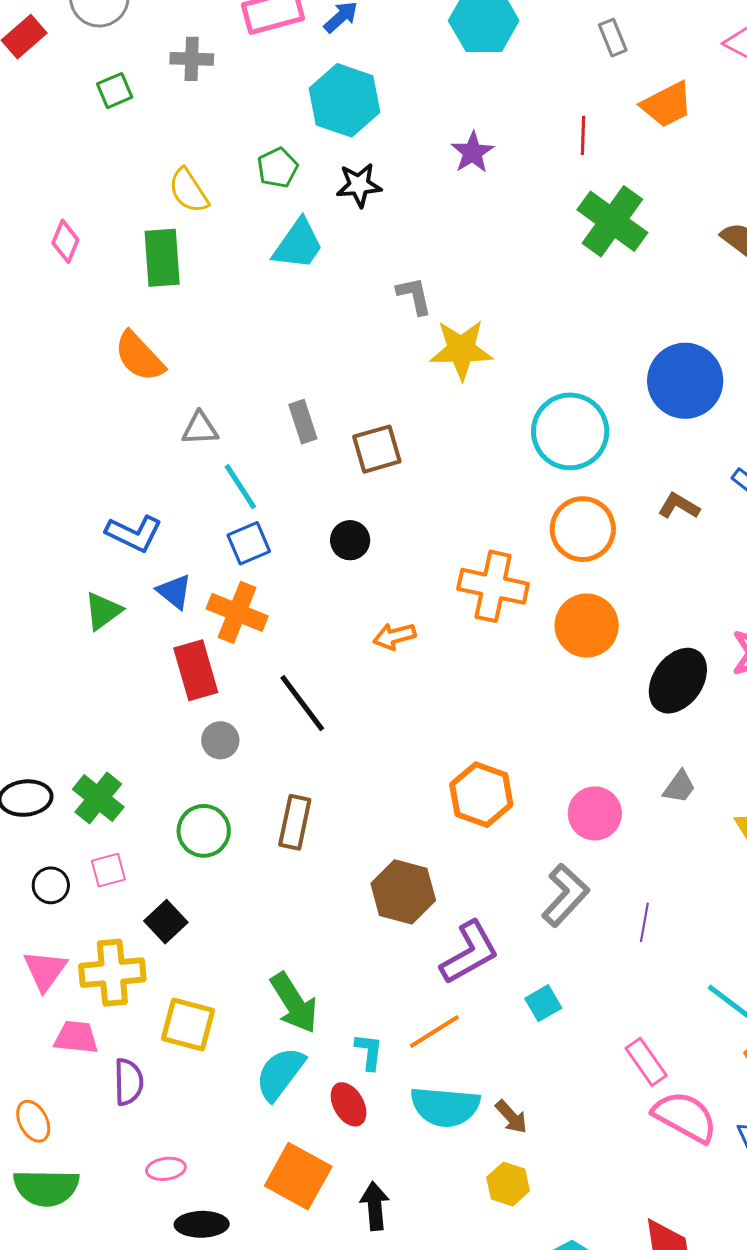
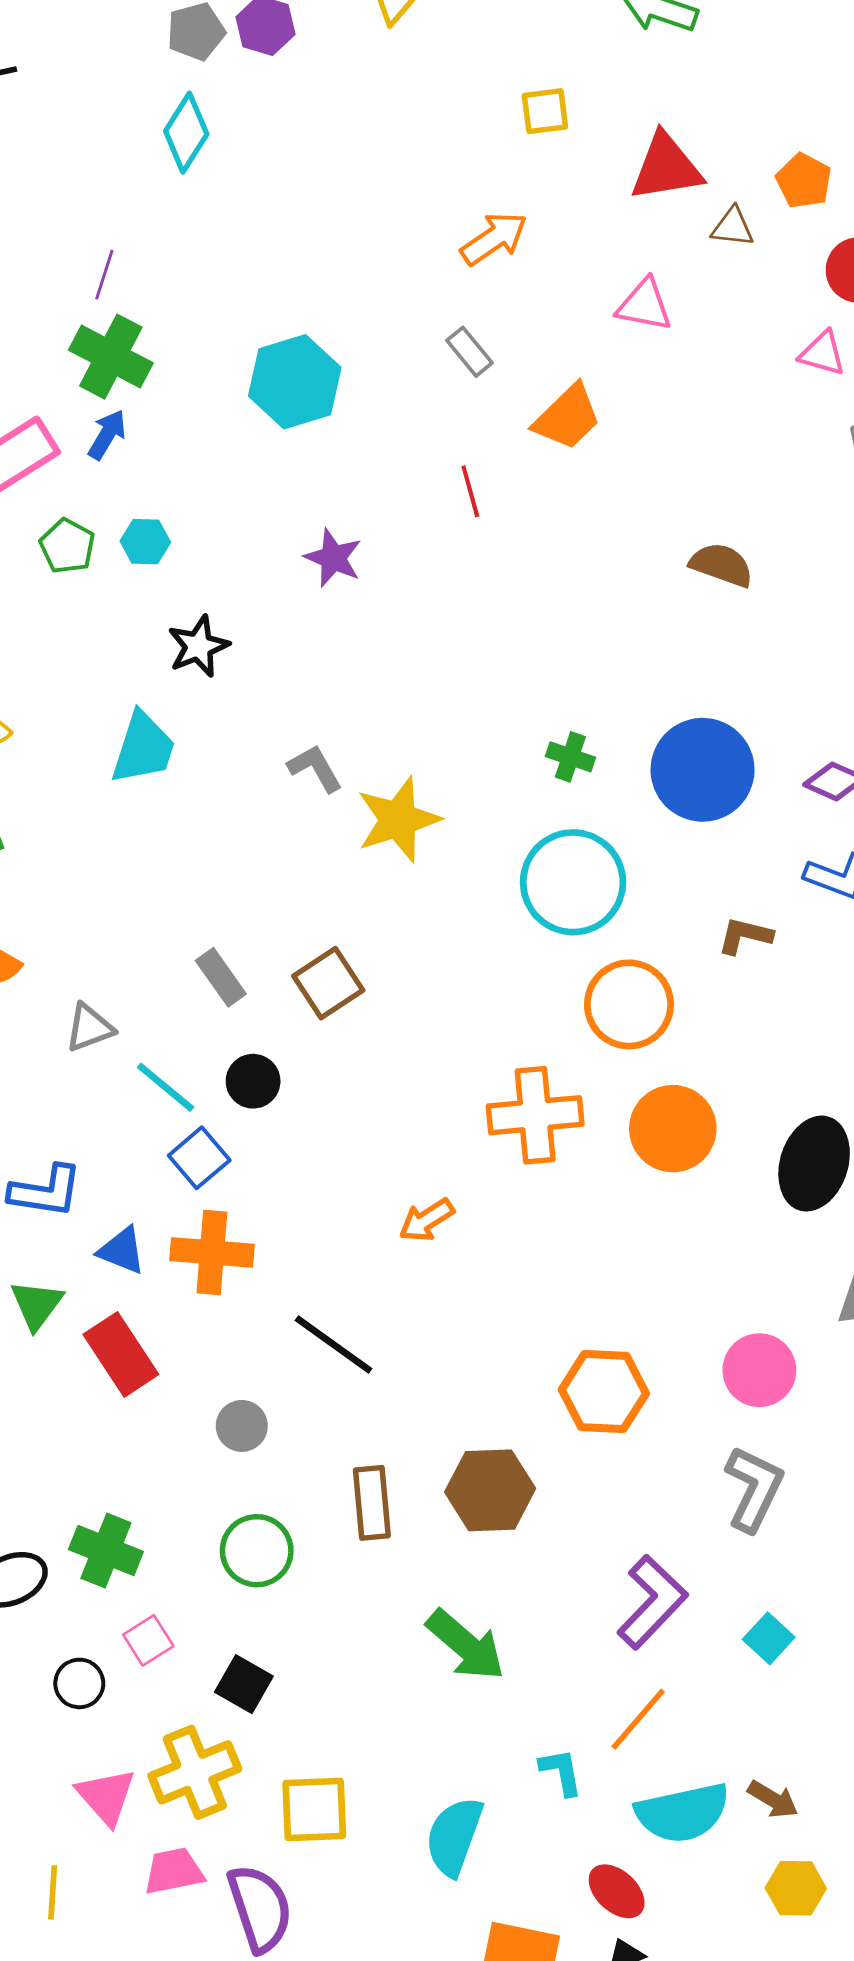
cyan hexagon: (344, 100) -> (145, 542), size x0.5
green pentagon: (278, 168) -> (67, 546), moved
green cross: (612, 221) -> (570, 757), moved, size x0.5
black circle: (350, 540) -> (253, 1081), moved
red rectangle: (196, 670) -> (121, 1354), moved
brown hexagon: (403, 892) -> (490, 1490), moved
green arrow: (294, 1003) -> (466, 1645), moved
purple semicircle: (129, 1082) -> (260, 1908), size x1.4
red ellipse: (349, 1104) -> (617, 1891), moved

